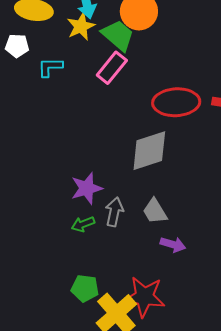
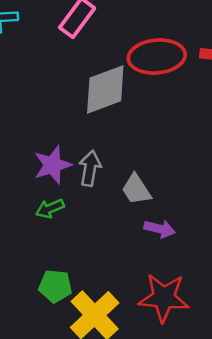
gray diamond: (149, 151) -> (105, 89), moved
gray arrow: (114, 212) -> (90, 168), moved
red star: (144, 297) -> (164, 298), moved

